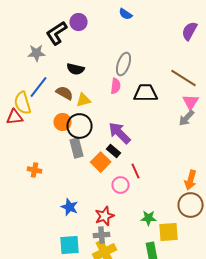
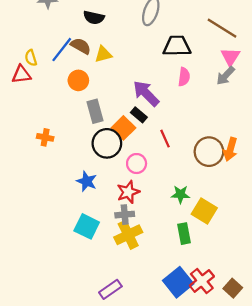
pink semicircle: (116, 86) -> (184, 77), moved
blue line: (39, 87) -> (62, 50), moved
yellow semicircle: (23, 103) -> (31, 58), size x0.6
black circle: (80, 126) -> (107, 143), moved
pink circle: (121, 185) -> (137, 164), moved
brown circle: (191, 205) -> (209, 152), moved
yellow square: (169, 232) -> (204, 211), turned 35
cyan square: (70, 245) -> (87, 226), turned 30

